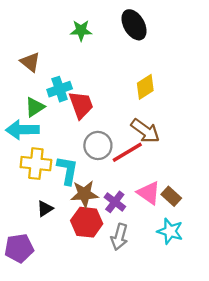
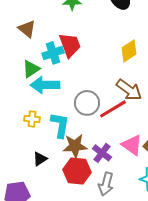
red trapezoid: (81, 105) -> (70, 45), moved
cyan arrow: (22, 130) -> (45, 85), moved
yellow cross: (36, 164) -> (32, 119), size x0.6

